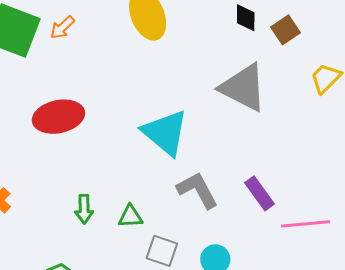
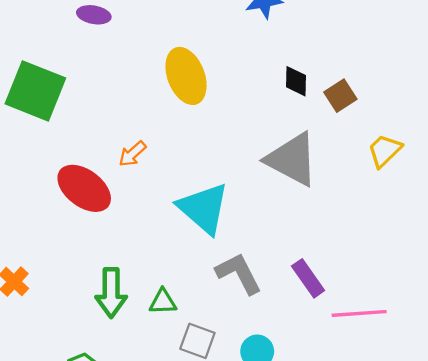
orange arrow: (62, 27) -> (132, 154), moved
red ellipse: (58, 117) -> (84, 188), turned 48
green arrow: (84, 209) -> (111, 293), size x1.5

